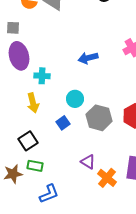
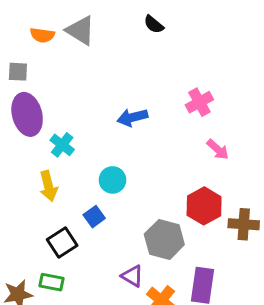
cyan cross: (42, 76) -> (62, 145), turned 35
gray hexagon: (99, 118) -> (164, 239), moved
black square: (28, 141) -> (62, 243), moved

